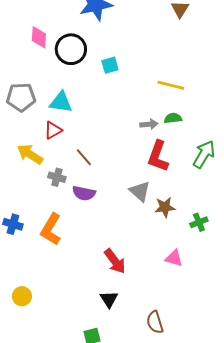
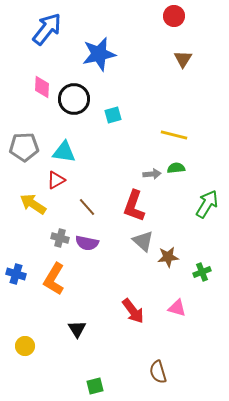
red L-shape: (158, 156) -> (134, 206), moved
gray cross: (57, 177) -> (60, 238), moved
red arrow: (115, 261) -> (133, 311), moved
black triangle: (109, 299) -> (77, 329), moved

